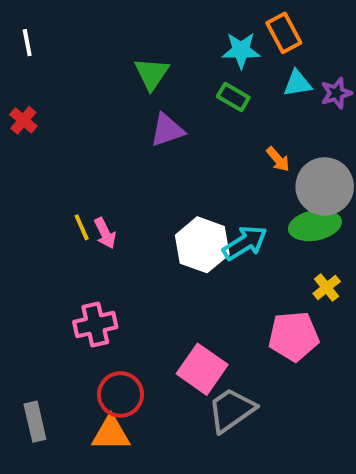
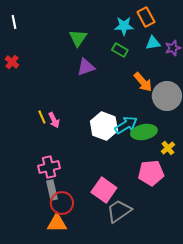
orange arrow: (278, 159) -> (143, 82), size x1.5
green ellipse: (315, 225) -> (144, 132), moved
gray rectangle: (35, 422) -> (52, 190), moved

